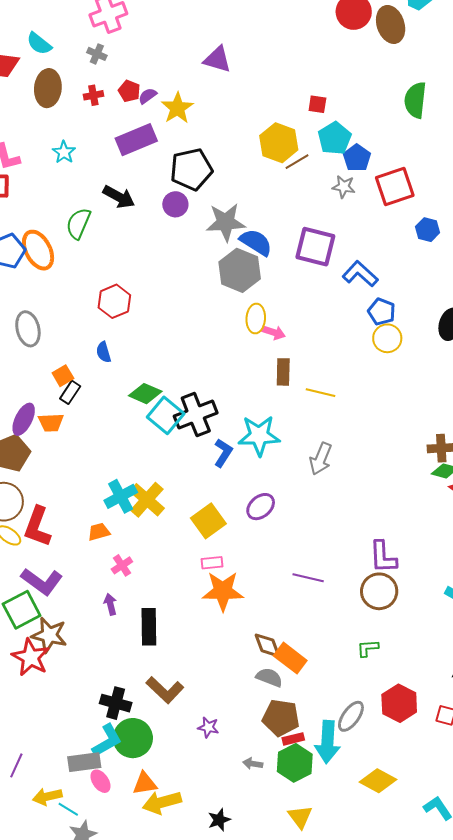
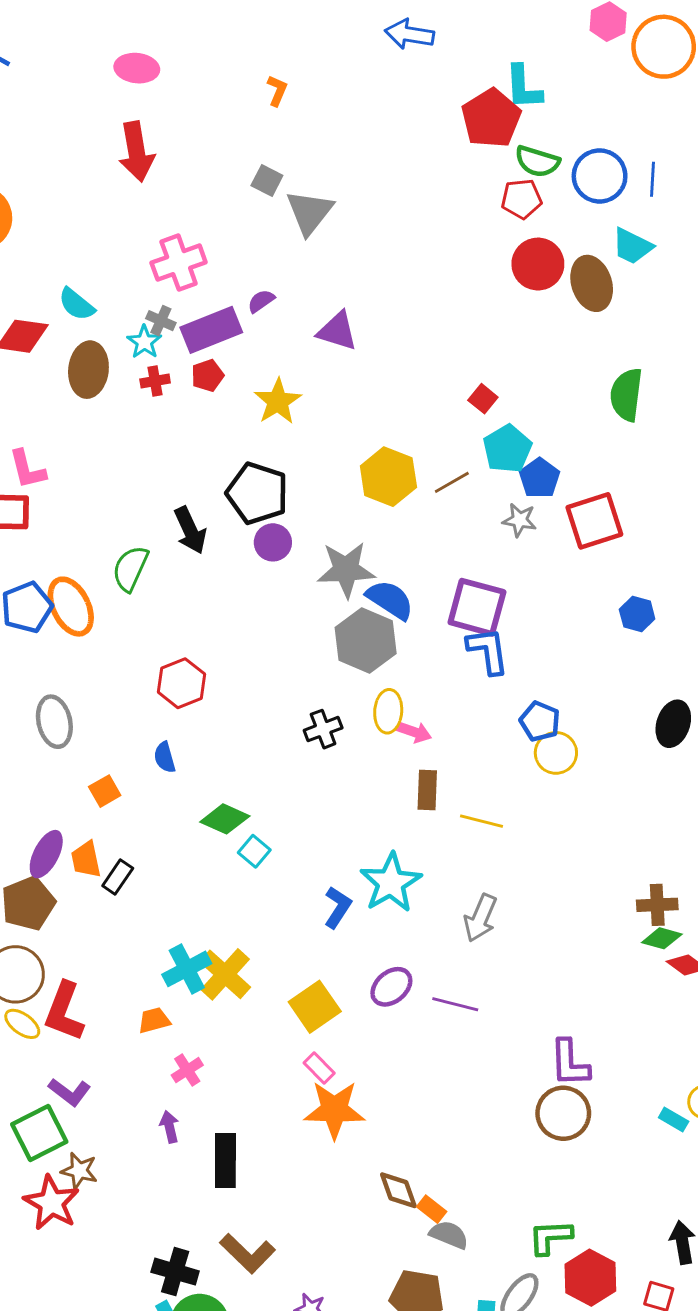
red pentagon: (129, 91) -> (208, 375), turned 30
purple semicircle: (148, 96) -> (261, 301), moved
red square: (317, 104) -> (483, 399), turned 30
purple rectangle: (136, 140) -> (211, 330), moved
yellow hexagon: (279, 143) -> (388, 477), moved
cyan star: (64, 152) -> (144, 342), moved
black pentagon: (191, 169) -> (257, 493), moved, turned 30
black arrow: (119, 197) -> (190, 530), turned 36
blue hexagon: (428, 230) -> (637, 614), moved
blue L-shape: (360, 274) -> (488, 651), moved, turned 39
blue pentagon: (382, 312) -> (540, 721), moved
yellow circle: (387, 338) -> (556, 753), moved
black rectangle: (70, 392) -> (118, 877), moved
black cross: (196, 414) -> (323, 729), moved, size x0.6
cyan square: (166, 415) -> (254, 851), size x0.6
orange trapezoid: (51, 423) -> (86, 859), turned 80
cyan star: (259, 436) -> (391, 883), turned -30
pink rectangle: (212, 563) -> (319, 1068), turned 50
purple line: (308, 578) -> (455, 1004), moved
purple L-shape: (42, 581) -> (70, 1092), size x0.7
brown star: (49, 635) -> (79, 1171), size x0.7
green L-shape: (368, 648) -> (550, 1237), moved, size x1.4
orange rectangle: (290, 658) -> (432, 1209), size x0.6
gray semicircle: (269, 677) -> (449, 1235), moved

